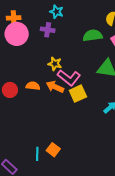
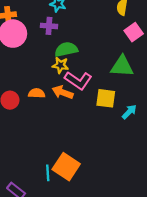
green semicircle: (93, 36) -> (66, 49), moved
yellow square: (78, 94) -> (106, 98), moved, turned 36
orange square: (53, 150) -> (66, 167), size x1.6

